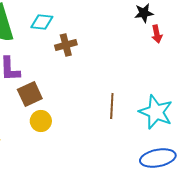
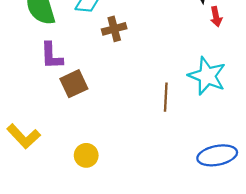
cyan star: (156, 112) -> (207, 76), moved
yellow circle: (41, 121) -> (86, 155), moved

